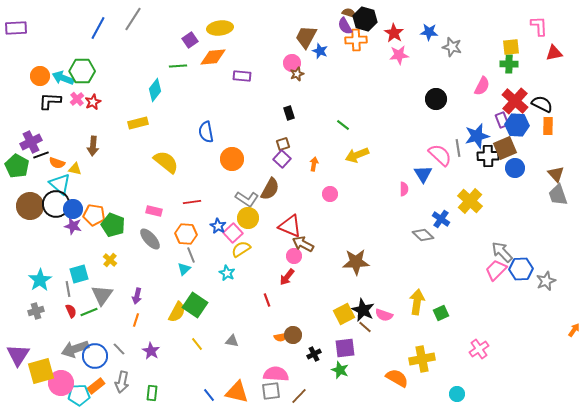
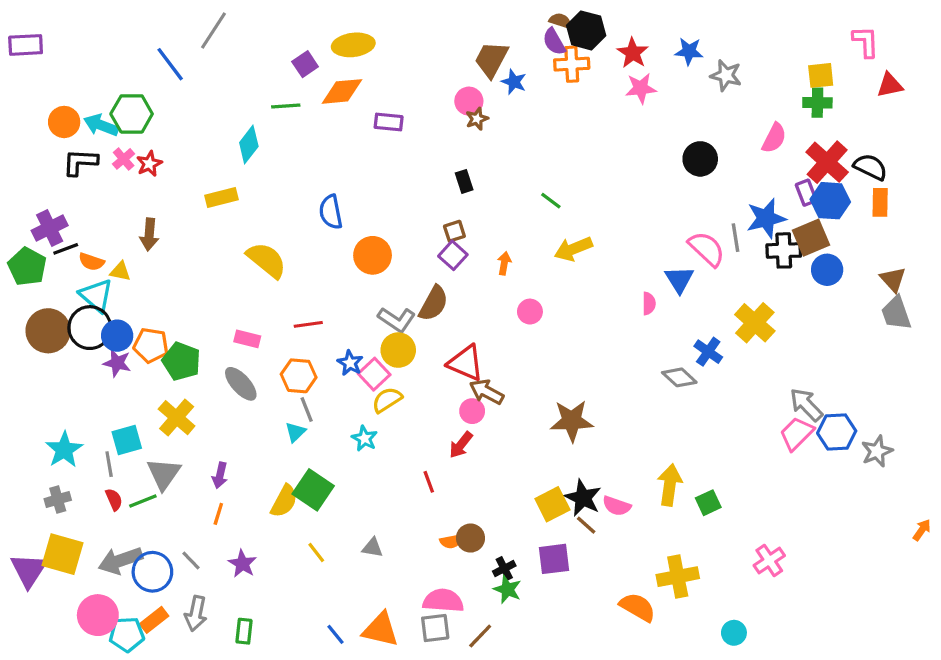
blue line: (98, 28) -> (170, 64), moved, turned -65
yellow cross: (110, 260) -> (177, 418), size x1.6
green star: (340, 370) -> (507, 589), moved
yellow square: (41, 371) -> (62, 554), moved, turned 32

